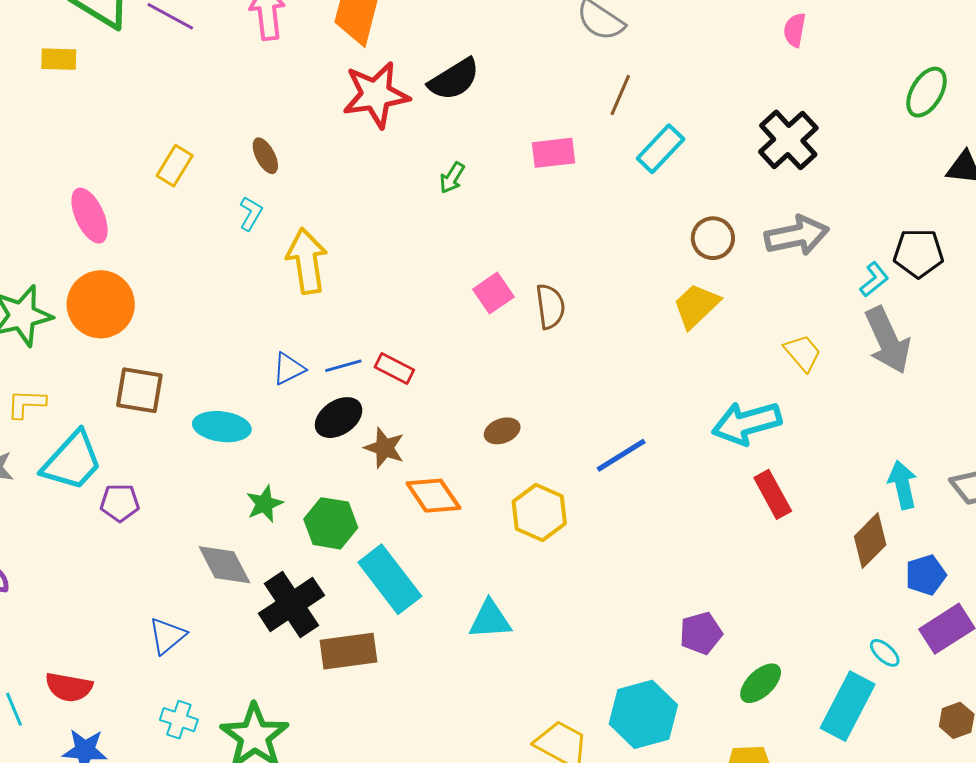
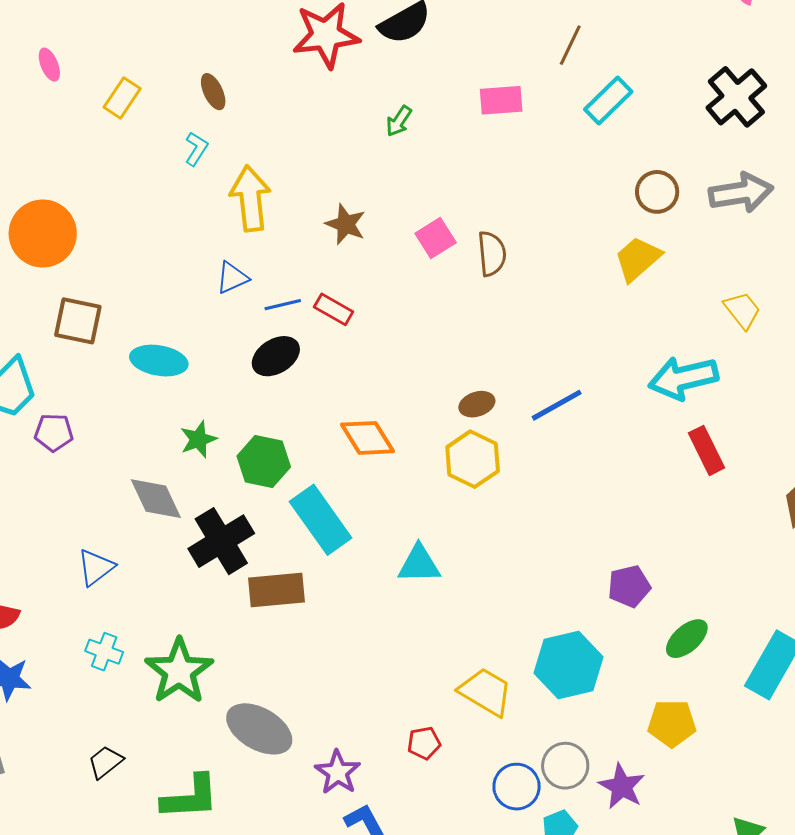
pink ellipse: (90, 216) -> (49, 65), moved, size x0.6
blue triangle: (289, 369) -> (232, 278), moved
brown ellipse: (502, 431) -> (477, 404), moved
brown star: (384, 448) -> (346, 224), moved

